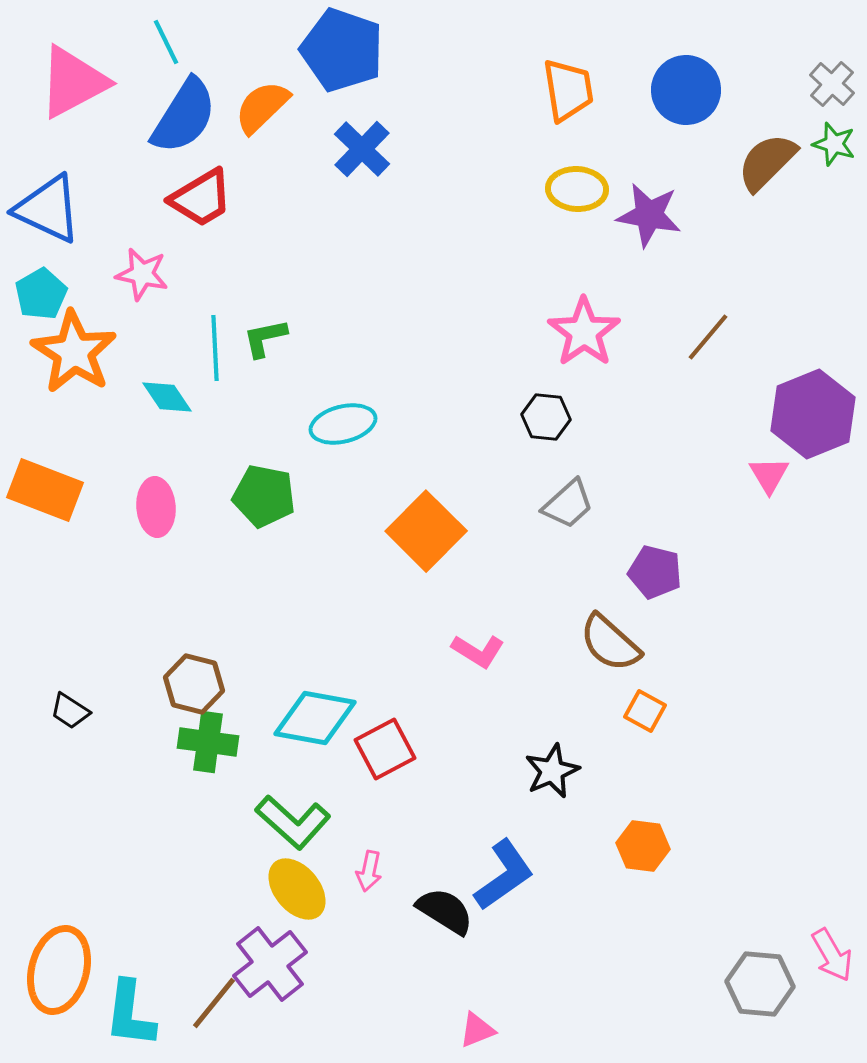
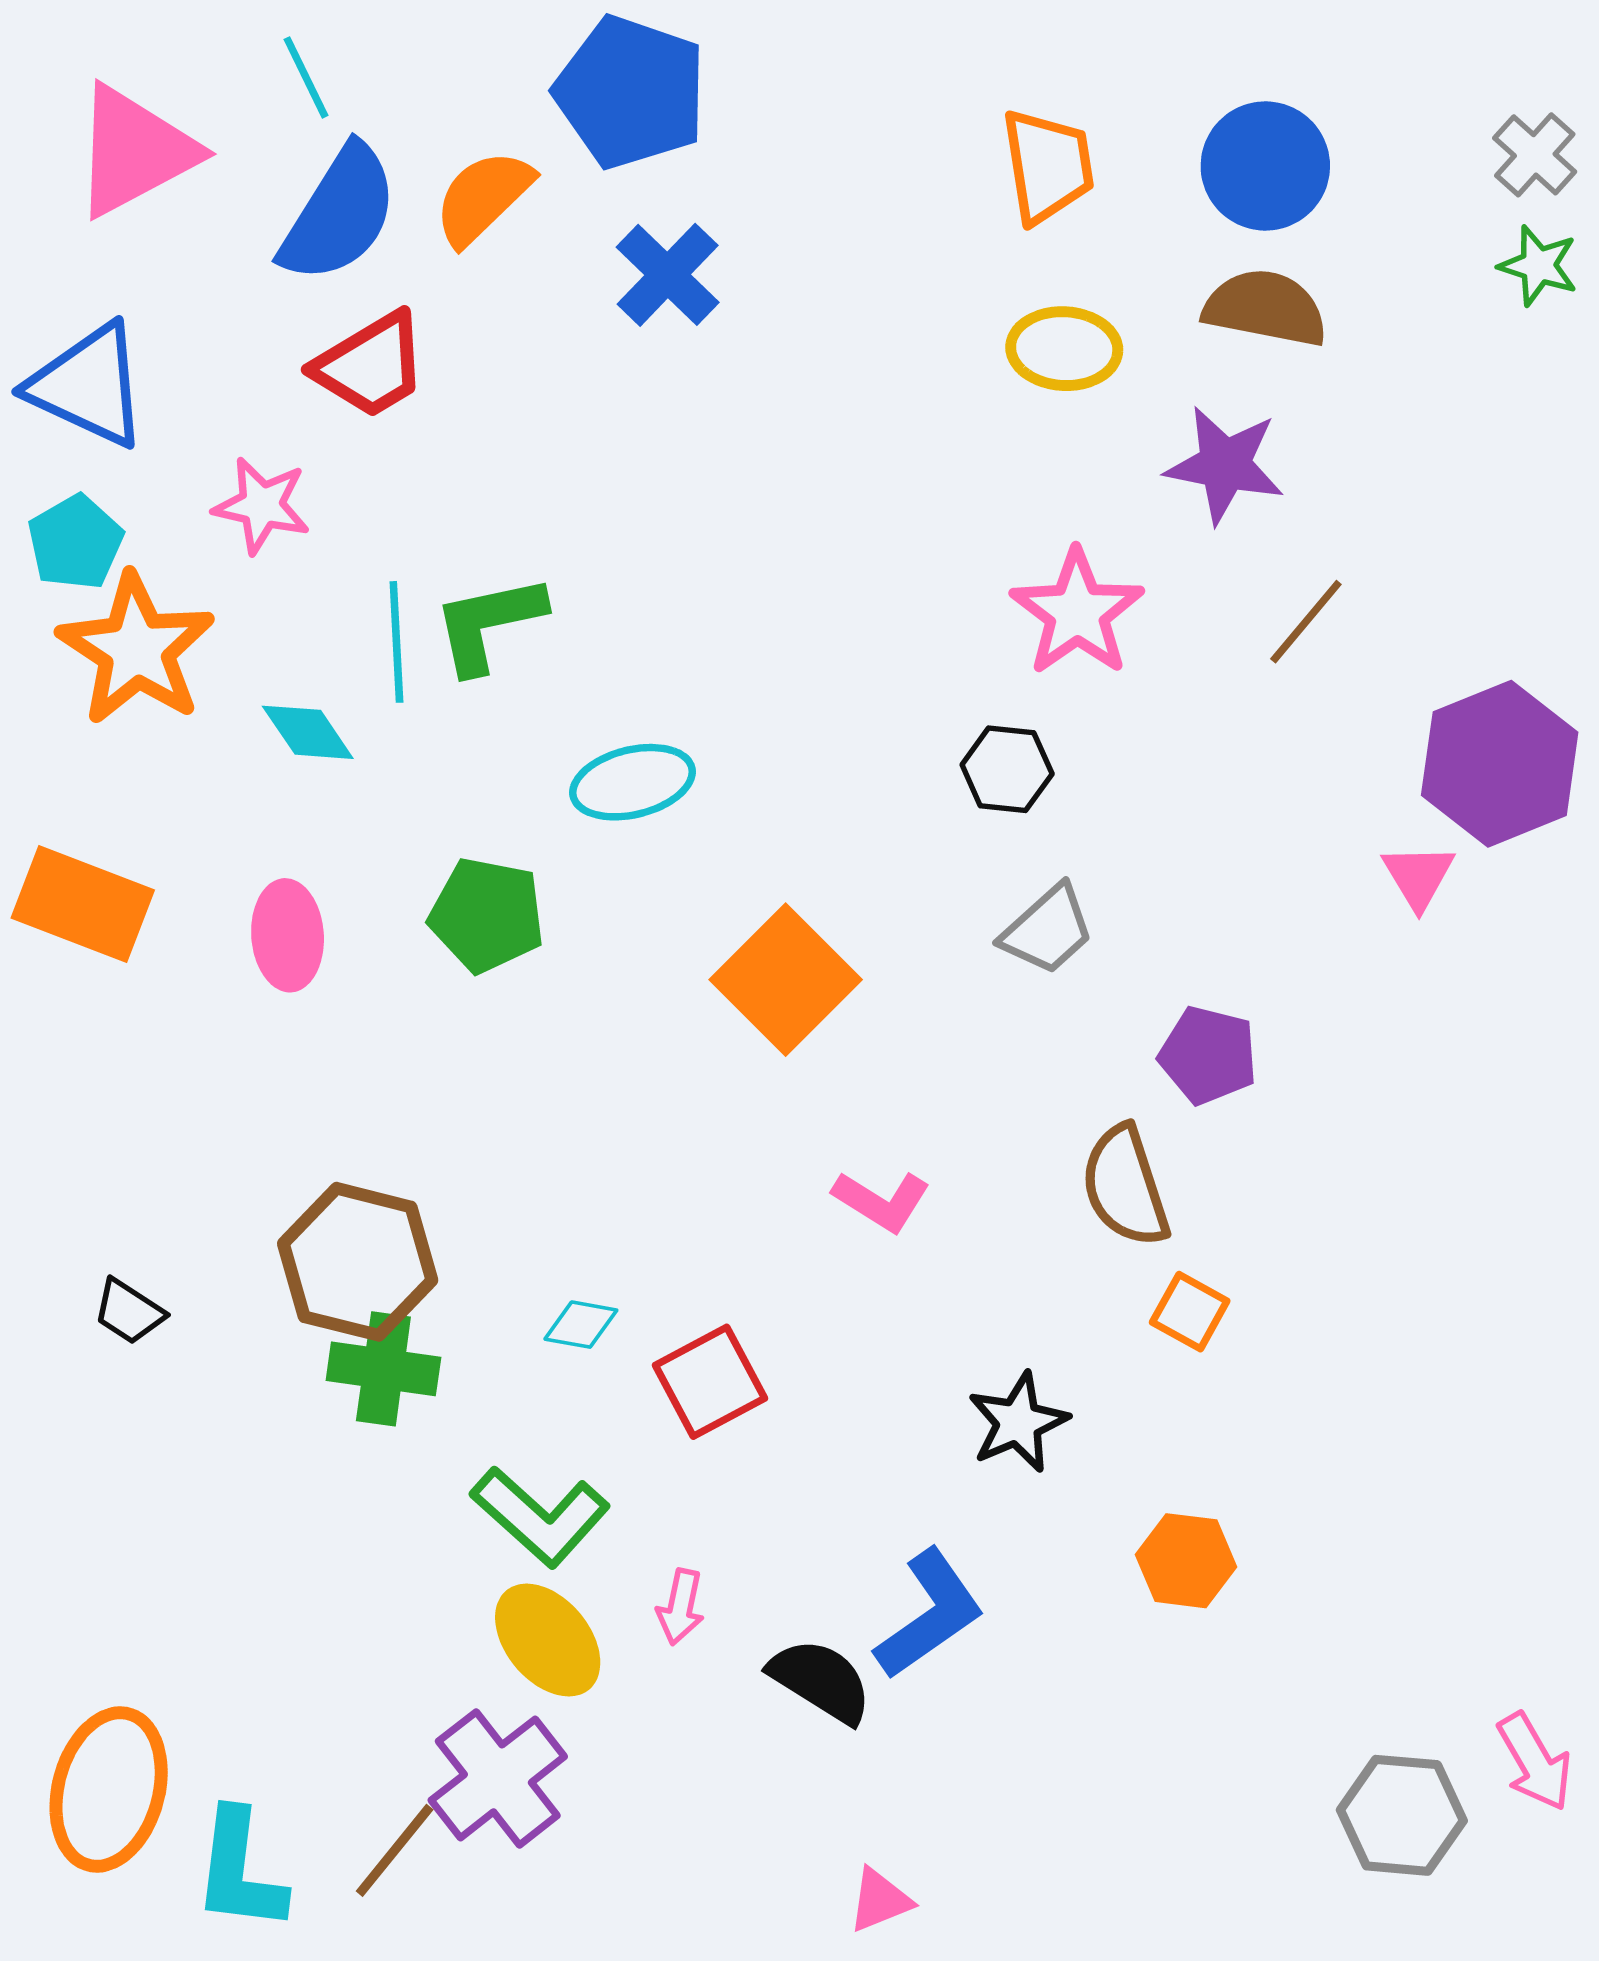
brown semicircle: (767, 162) -> (1265, 308), moved, turned 56
purple star: (649, 215) -> (1225, 465), moved
green L-shape: (265, 338) -> (489, 624), size x1.4
brown semicircle: (610, 643) -> (1125, 1186), turned 30
brown hexagon: (194, 684) -> (358, 1262), size x1.4
cyan diamond: (315, 718) -> (581, 1325), size x0.5

